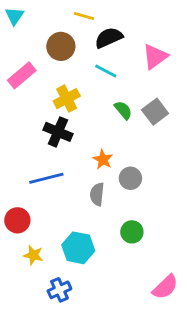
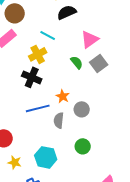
brown circle: (61, 46) -> (15, 13), moved
pink triangle: (155, 57) -> (90, 39), moved
cyan line: (106, 71) -> (48, 35), moved
blue line: (46, 178) -> (38, 108), moved

